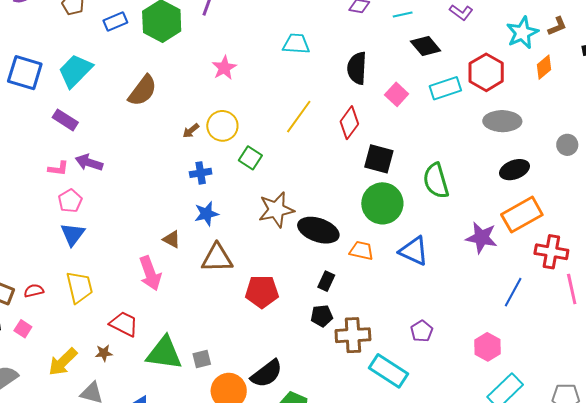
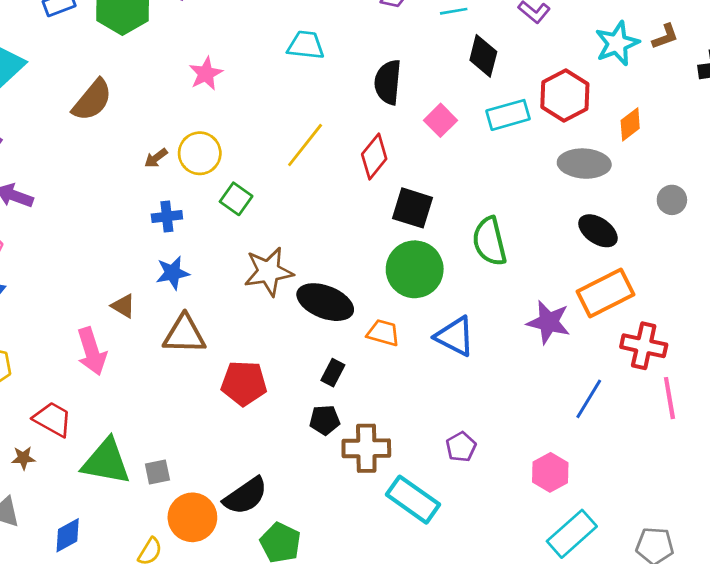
black diamond: (426, 46) -> (483, 56), turned 52
orange diamond: (544, 67) -> (630, 124), moved
black ellipse: (514, 170) -> (598, 231), turned 52

